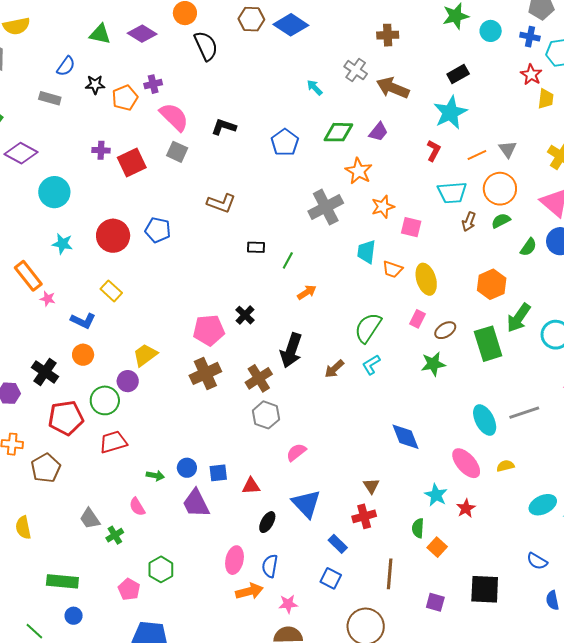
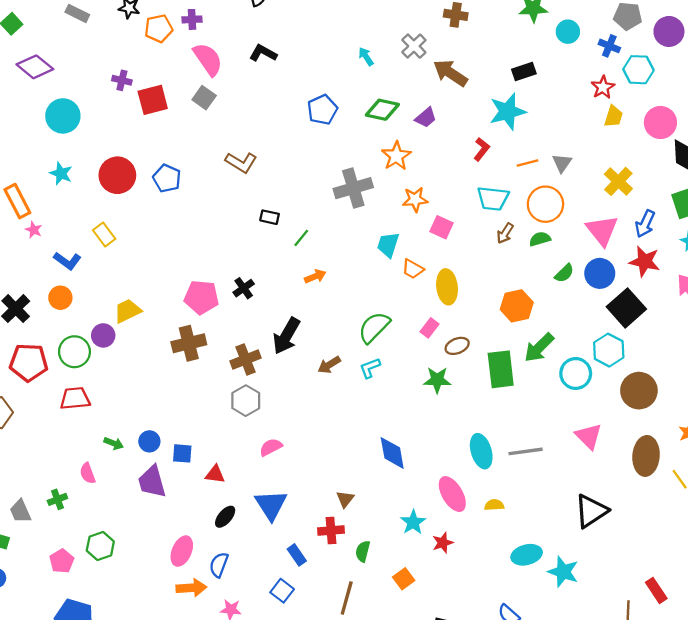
black L-shape: (224, 127) -> (263, 53), moved
gray trapezoid: (90, 519) -> (20, 511), moved
green semicircle: (418, 528) -> (363, 551), moved

